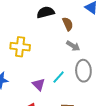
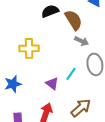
brown semicircle: (68, 24) -> (74, 20), size x1.5

